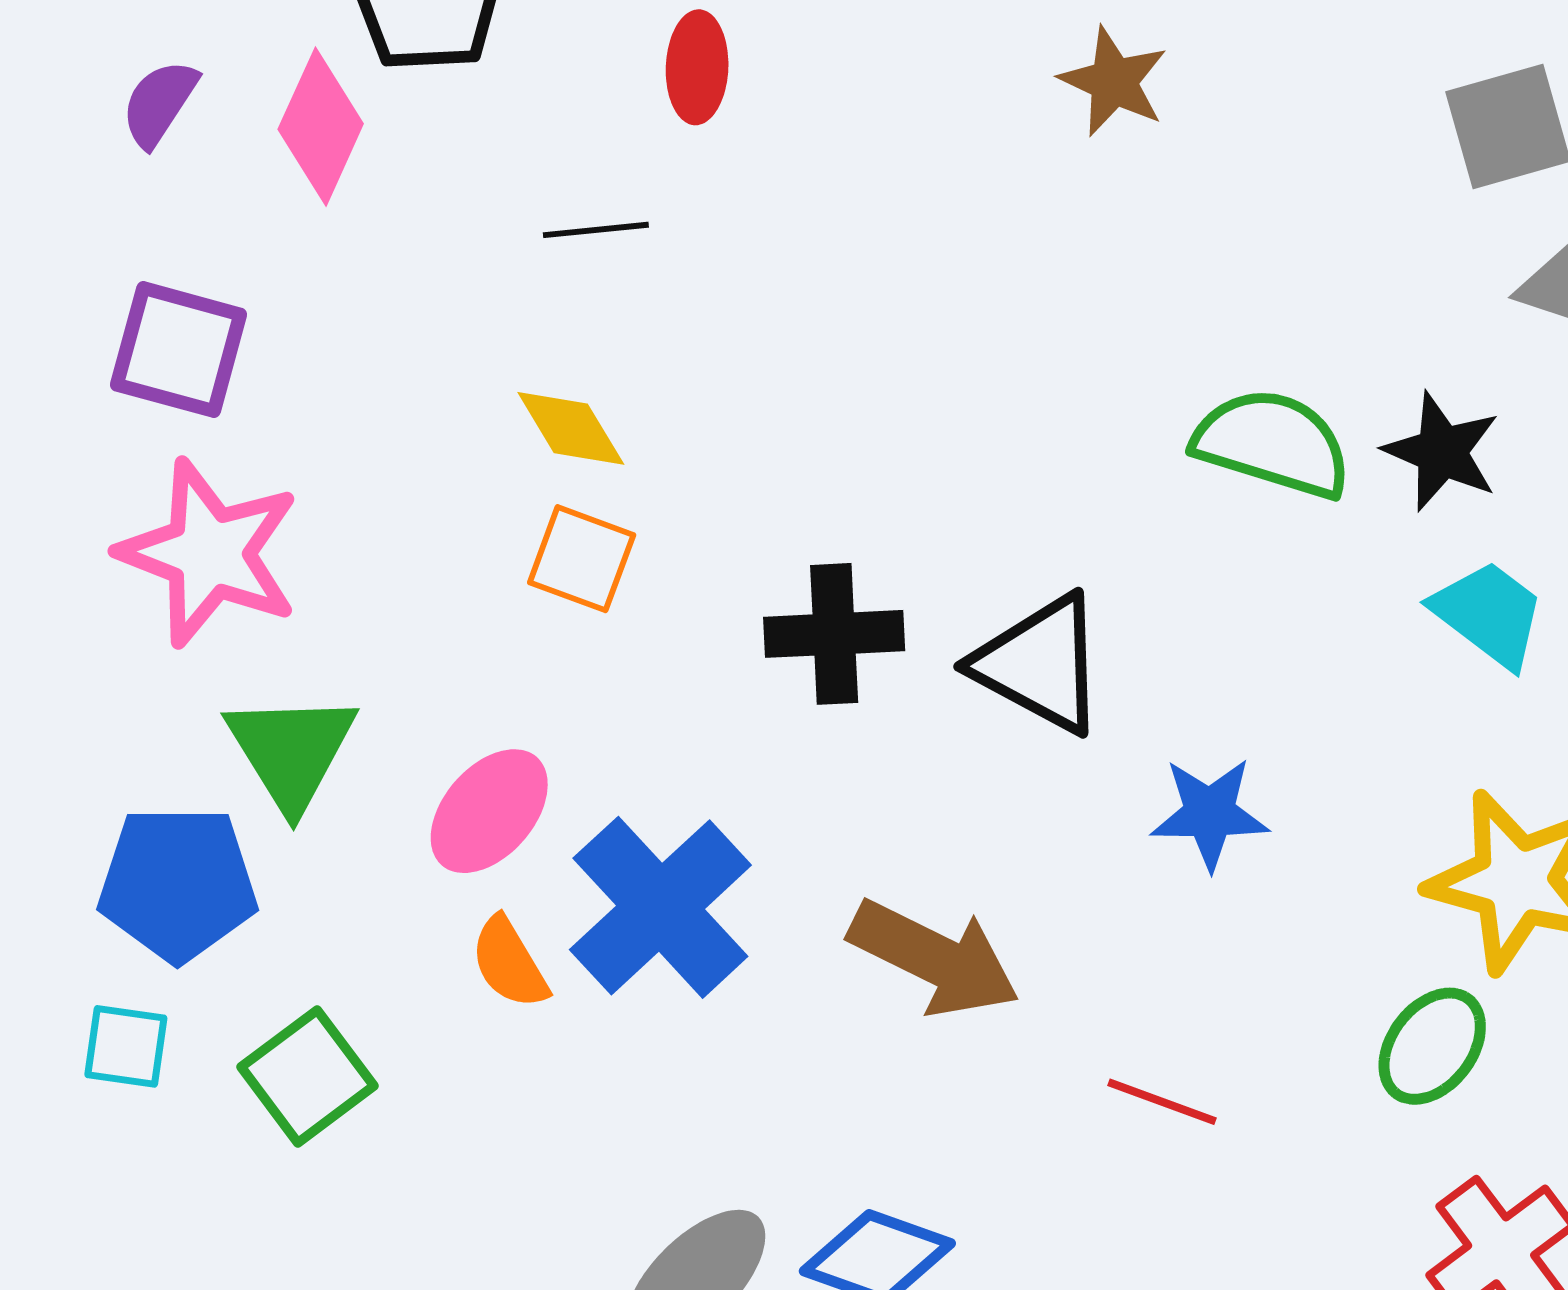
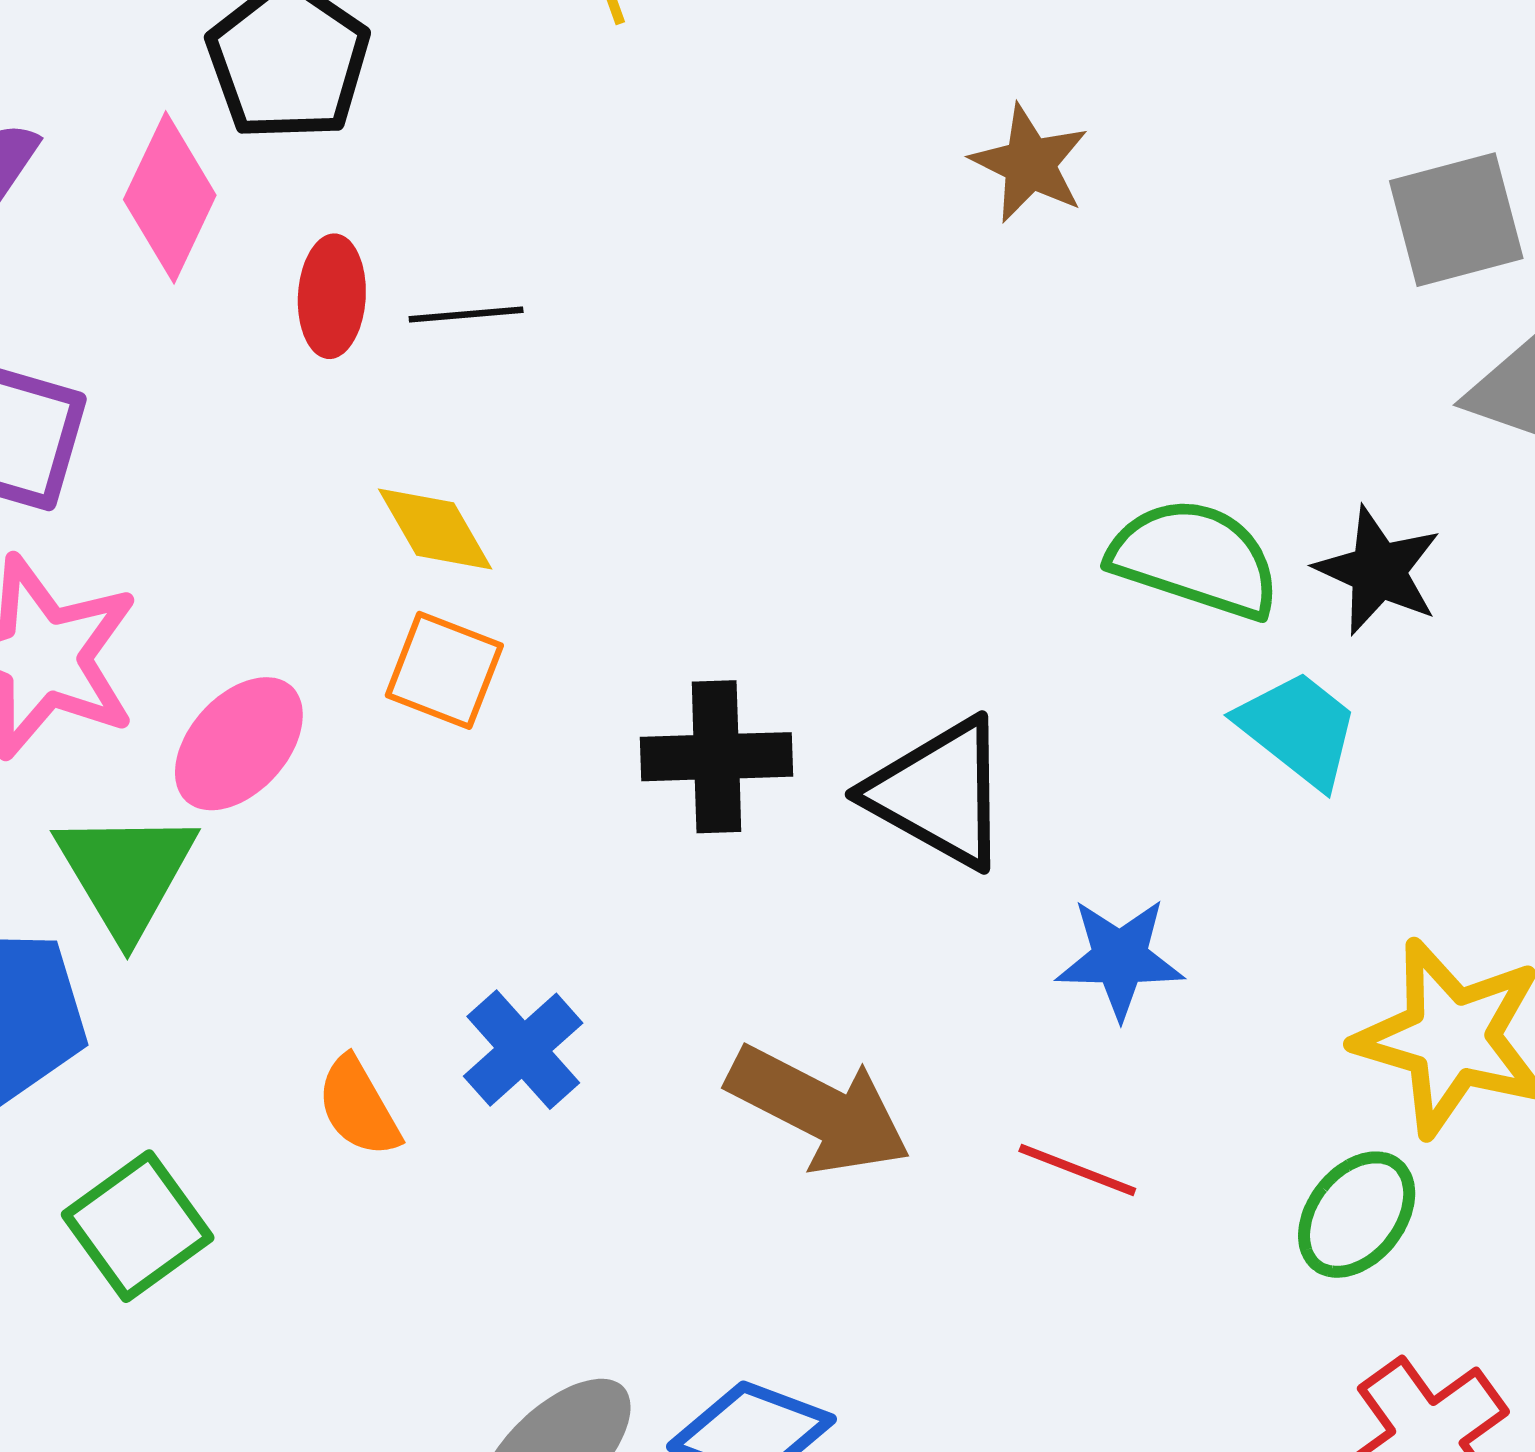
red ellipse: (697, 67) -> (332, 296), moved
cyan trapezoid: (1489, 614) -> (1298, 729), moved
pink ellipse: (489, 811) -> (239, 744), moved
blue cross: (660, 907) -> (523, 1050), size x0.6
red line: (1162, 1102) -> (1077, 1170), moved

